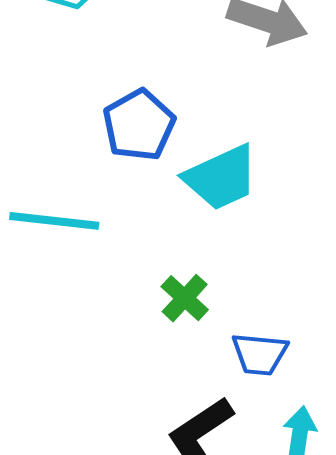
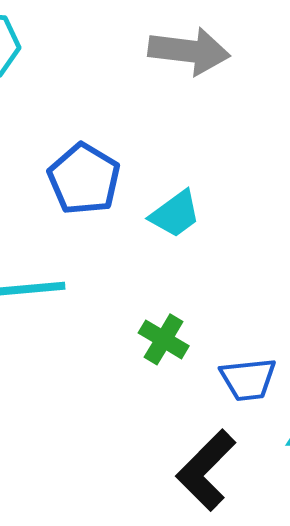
cyan trapezoid: (221, 178) -> (175, 214), size x0.7

